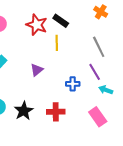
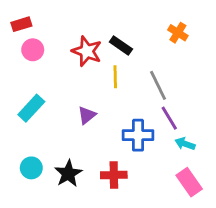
gray line: (99, 47) -> (158, 85), moved
blue cross: (73, 84) -> (138, 135), size x1.5
pink rectangle: (98, 117) -> (189, 182), moved

